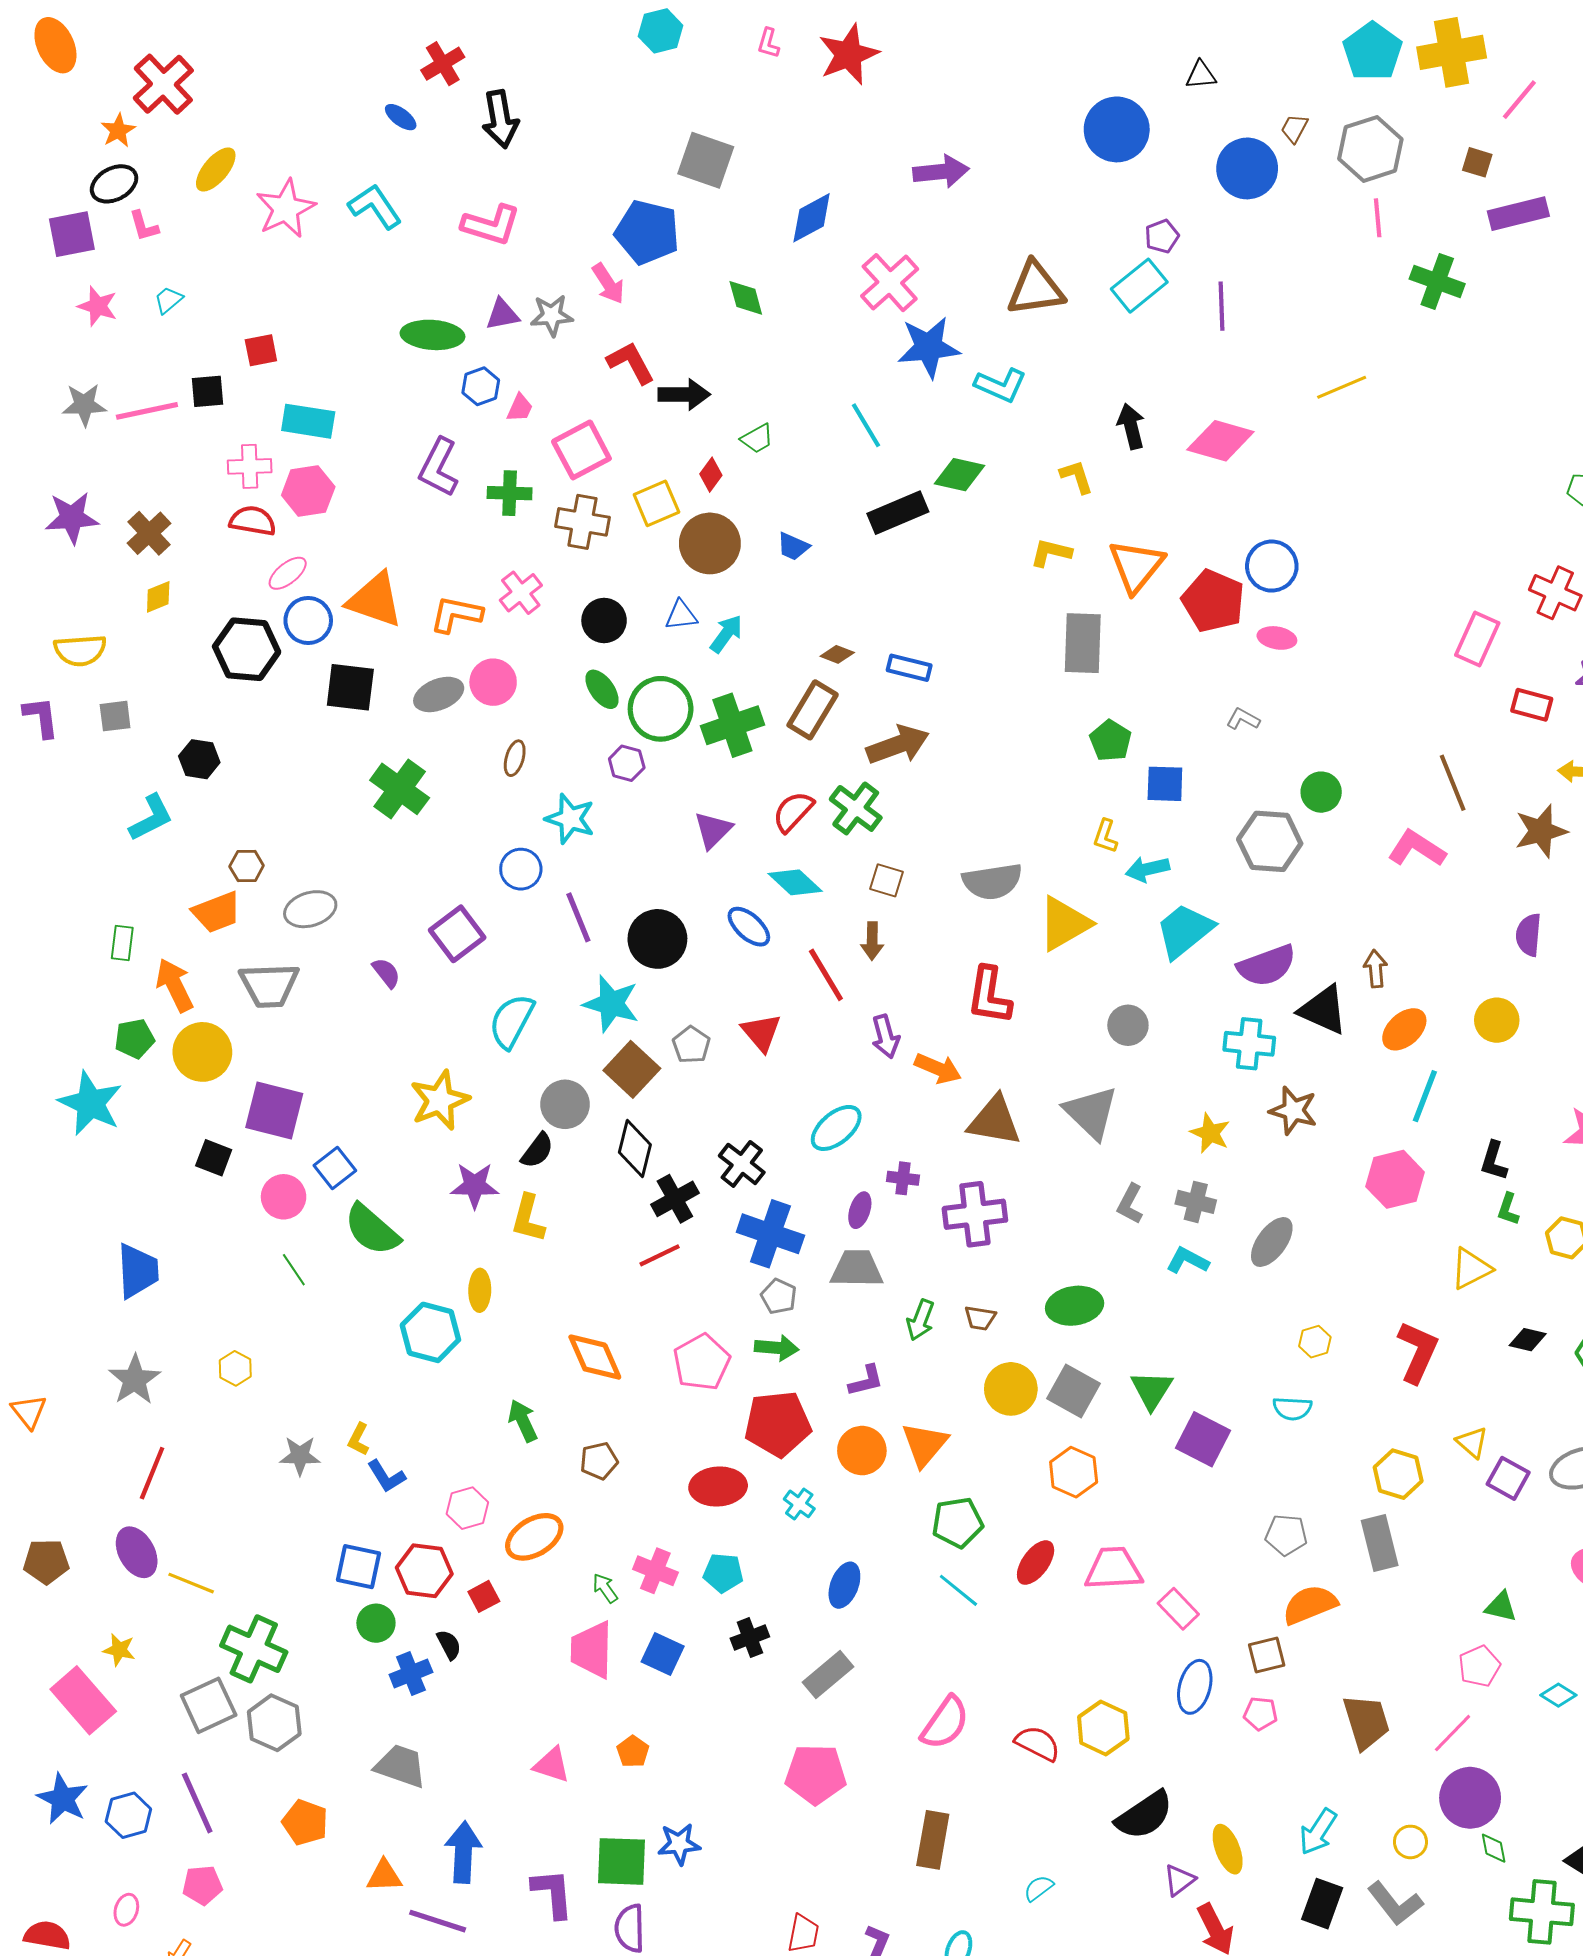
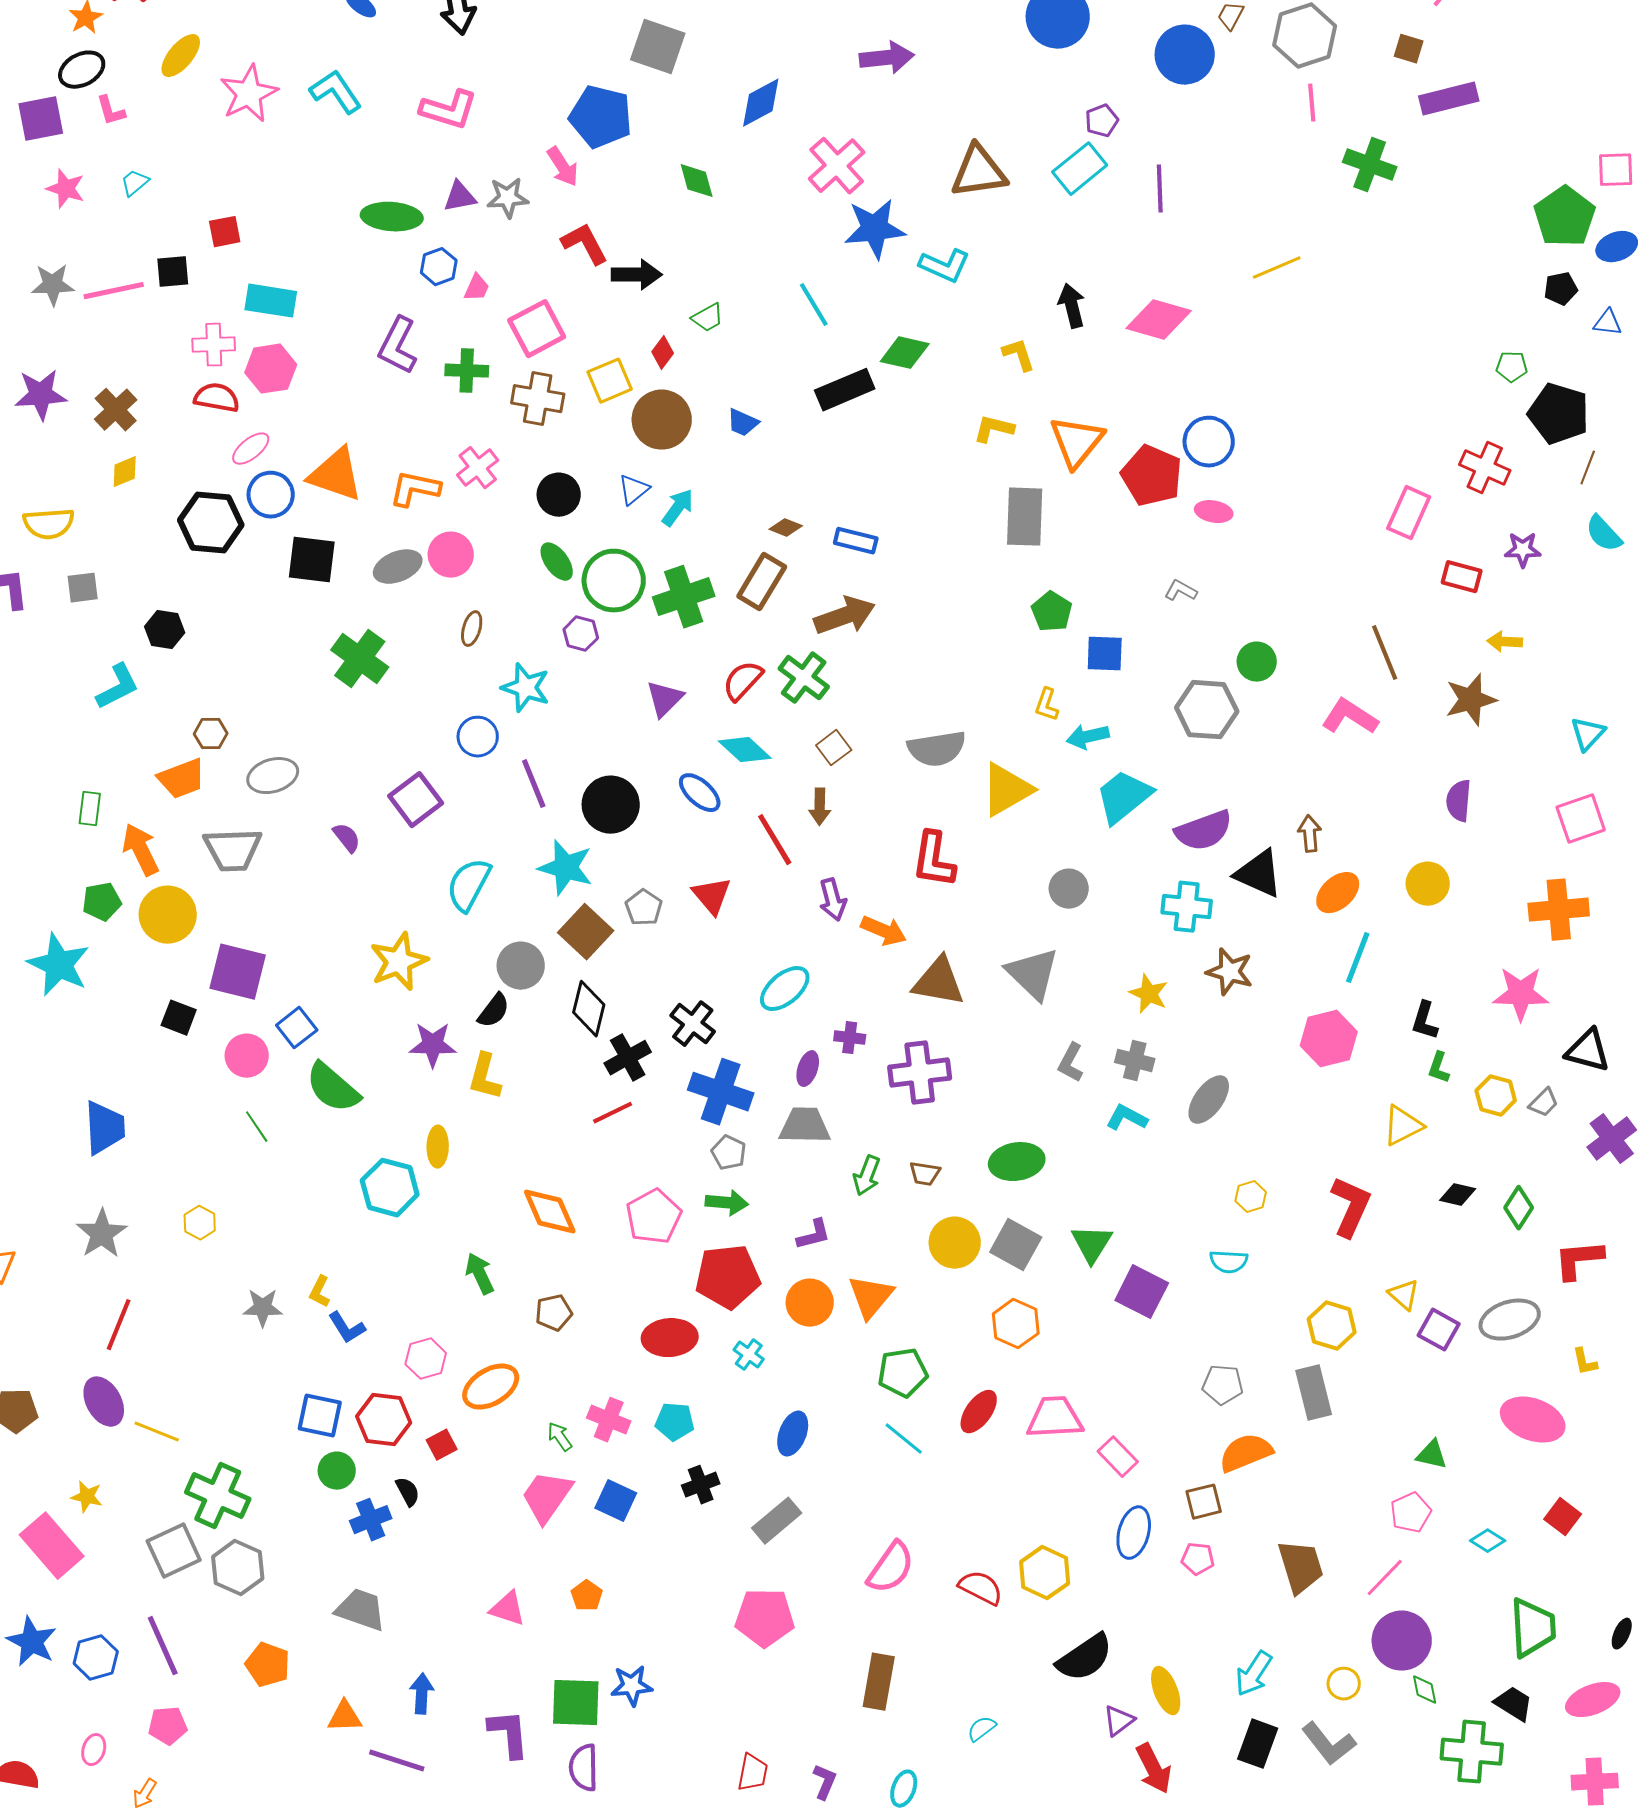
blue triangle: (681, 615) -> (634, 490), turned -32
brown square: (887, 880) -> (834, 748), turned 36
pink trapezoid: (592, 1650) -> (547, 1497), turned 34
blue arrow: (463, 1852) -> (422, 1694), size x0.7

